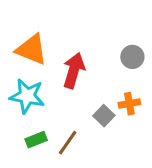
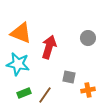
orange cross: (129, 104) -> (88, 90), moved
gray square: (104, 116) -> (69, 77), turned -32

